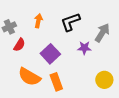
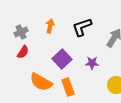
red semicircle: (19, 45) -> (23, 52), moved
purple star: (84, 48) -> (92, 63), moved

